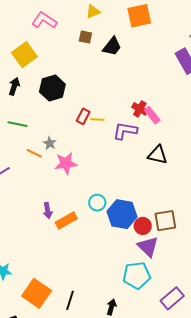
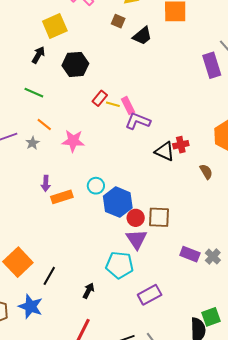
red cross: (140, 109) -> (181, 145), moved, turned 35
pink rectangle: (152, 115) -> (128, 106), moved
gray star: (50, 143) -> (32, 143), moved

